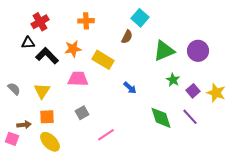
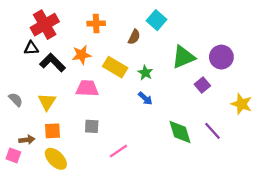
red cross: (40, 22) -> (45, 25), size x1.4
brown semicircle: (127, 37) -> (134, 37), moved
green star: (173, 80) -> (145, 73), moved
purple square: (193, 91) -> (202, 85), moved
gray square: (82, 113) -> (92, 126), turned 32

